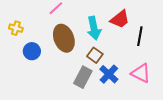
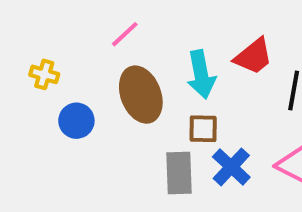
brown square: (95, 55) -> (203, 129), turned -35
gray rectangle: (83, 77) -> (179, 173), turned -30

